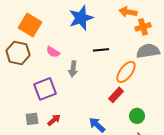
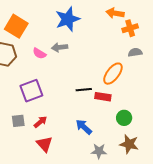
black line: (101, 50) -> (84, 90), moved
gray semicircle: (148, 51) -> (135, 52), size x0.6
gray arrow: (73, 69) -> (60, 47), moved, turned 77
red rectangle: (116, 95) -> (103, 97), turned 56

